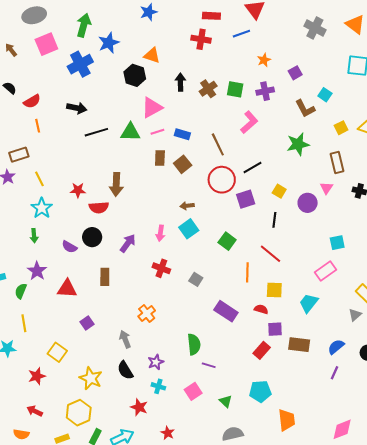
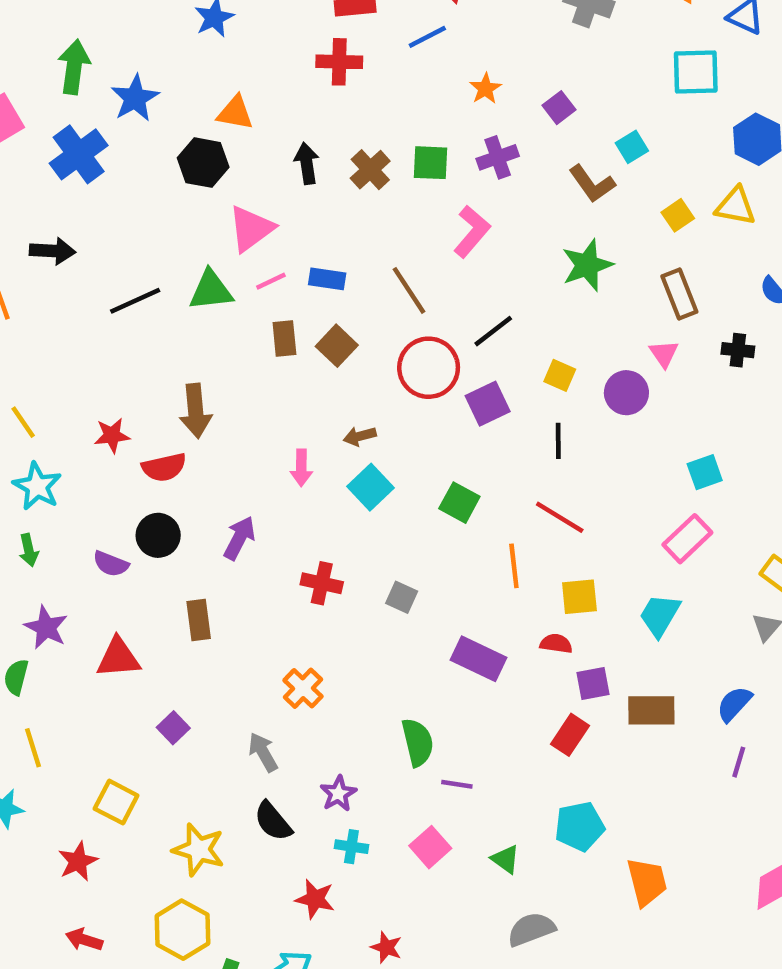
cyan square: (325, 95) -> (632, 147), turned 32
black arrow: (77, 108) -> (52, 251), moved
pink arrow: (160, 233) -> (301, 468), moved

